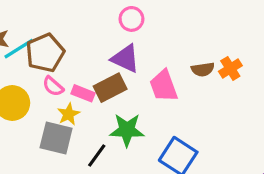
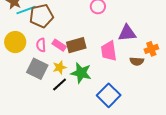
purple triangle: (125, 59) -> (127, 33), moved, turned -42
brown semicircle: (203, 69) -> (137, 61), moved
pink semicircle: (53, 86) -> (41, 45), moved, turned 32
yellow star: (69, 114) -> (60, 67), moved

